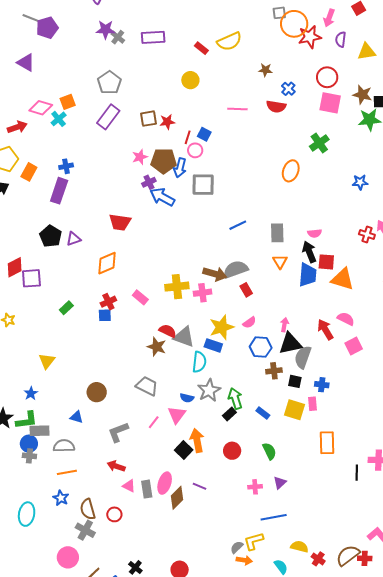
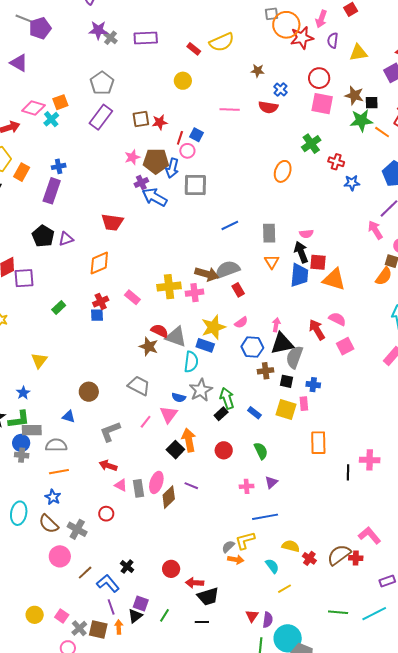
red cross: (367, 234) -> (336, 162), moved
brown semicircle: (88, 509) -> (49, 524), moved, turned -30

